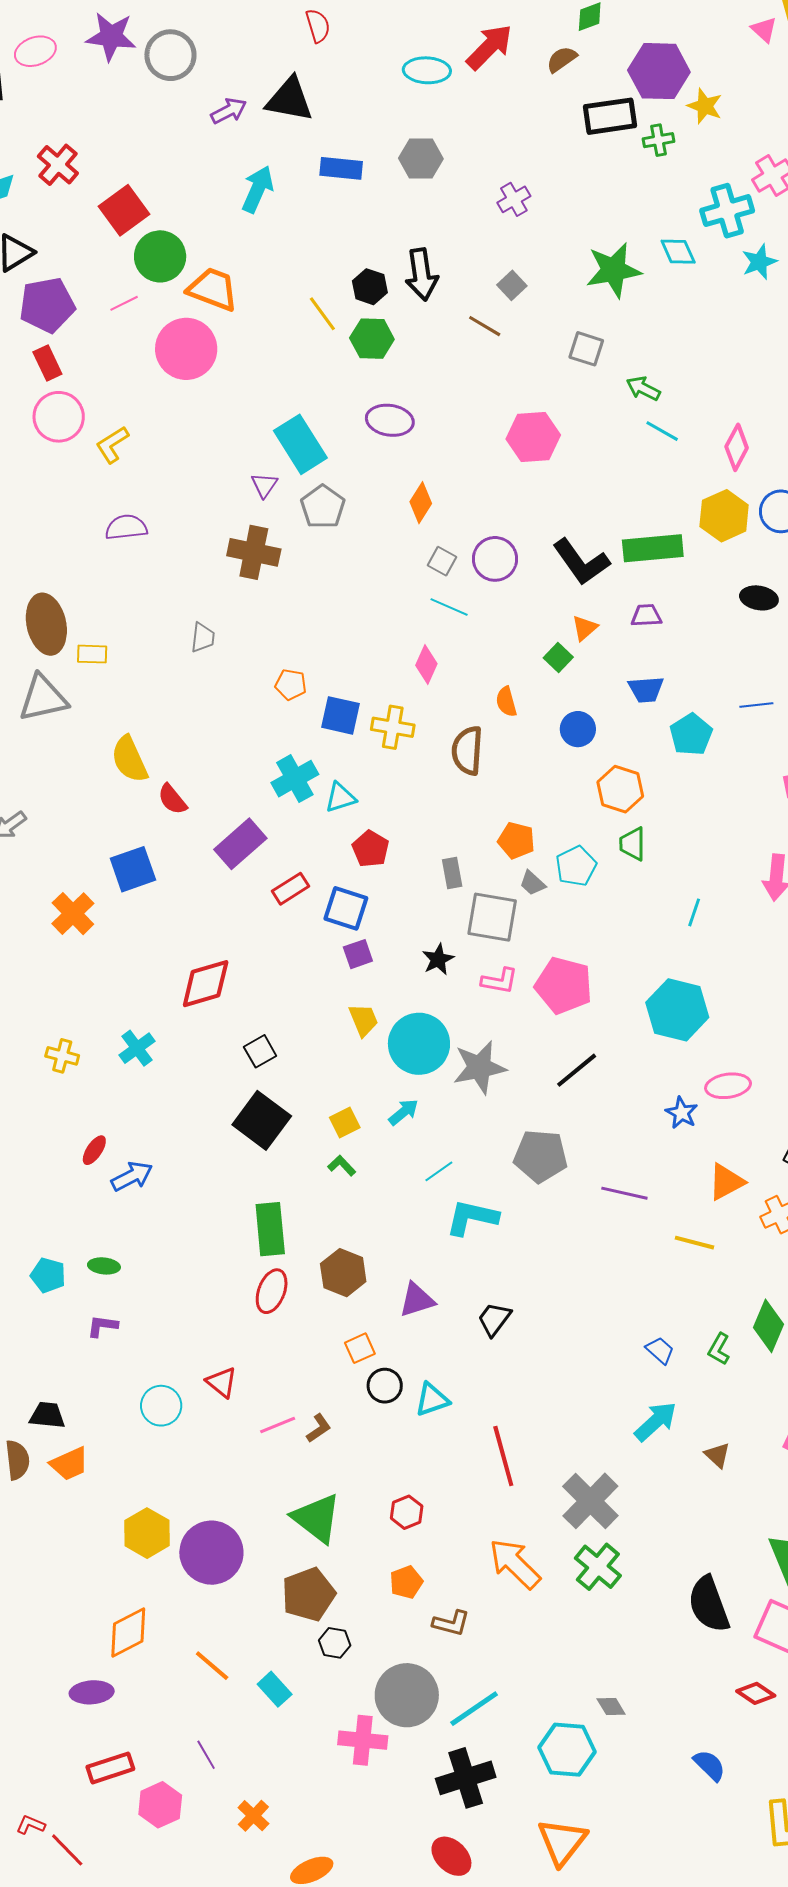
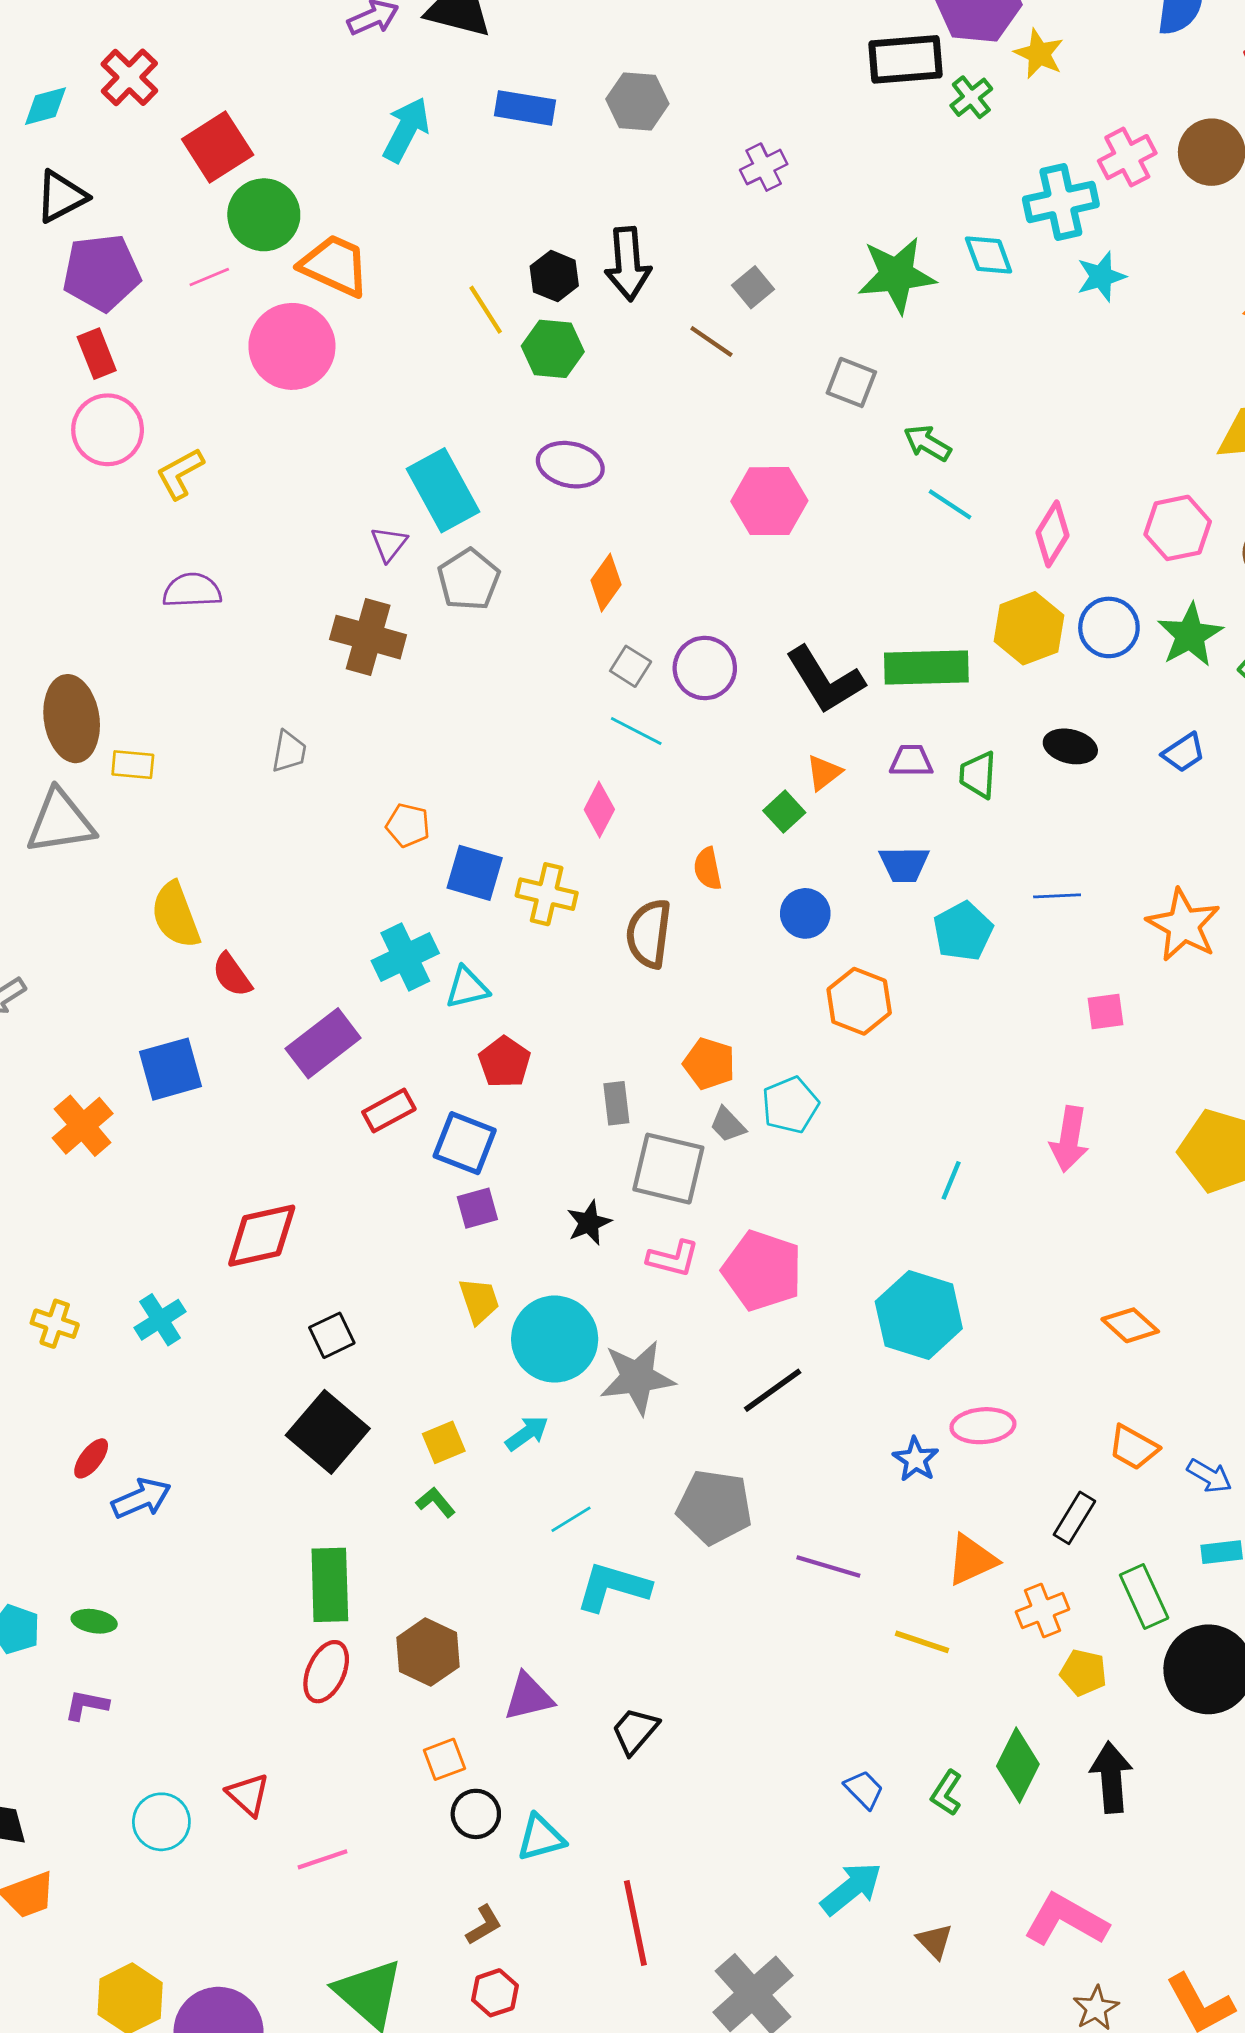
green cross: (659, 140) -> (971, 97), turned -32
green trapezoid: (633, 844) -> (978, 775), moved
brown L-shape: (319, 1428) -> (484, 1925), moved

